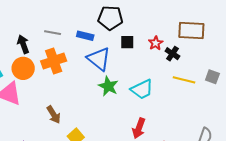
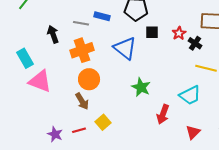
blue rectangle: (85, 36) -> (102, 16), moved
orange circle: (23, 68) -> (89, 79), moved
green star: (108, 86) -> (141, 87), moved
cyan trapezoid: (142, 89) -> (190, 95), moved

